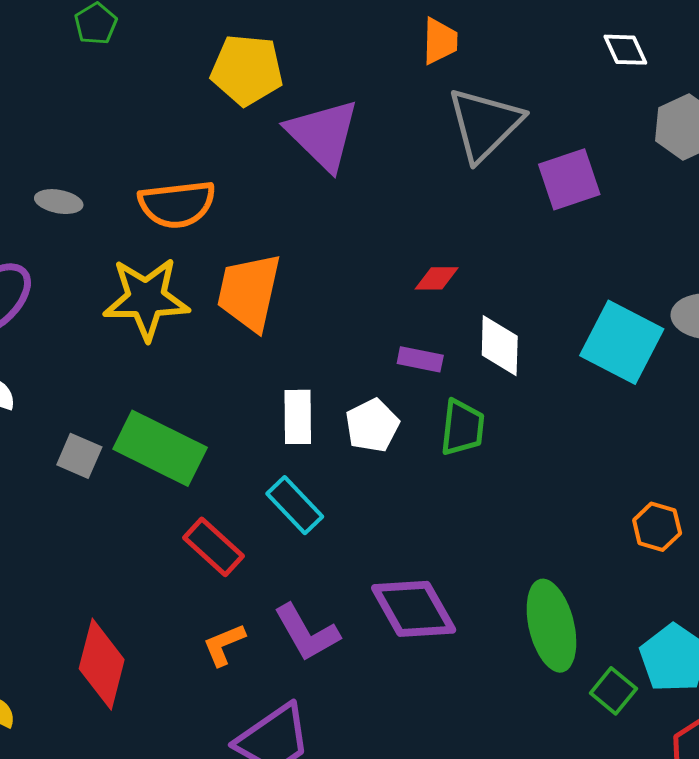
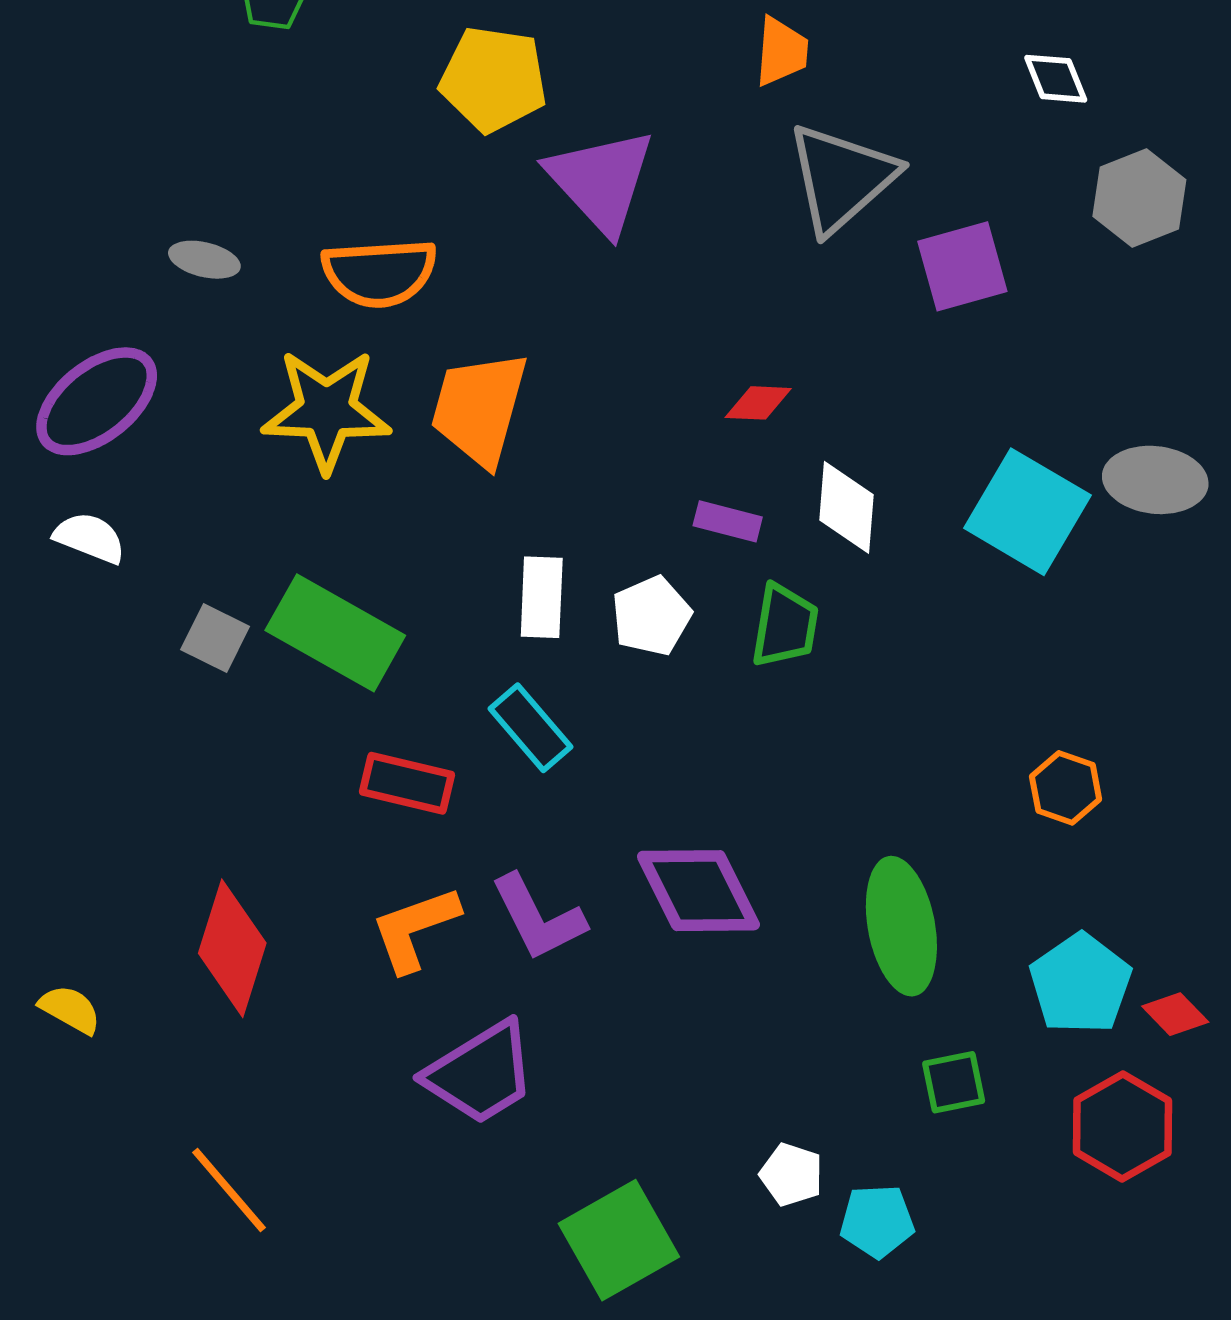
red rectangle: (214, 547) -> (407, 783), turned -32
orange L-shape: (224, 645) -> (415, 929), size x1.4
green square: (613, 691) -> (954, 1082), moved, turned 36

